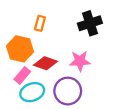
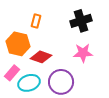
pink star: (80, 61) -> (83, 53), moved
pink rectangle: (22, 75) -> (12, 73), moved

